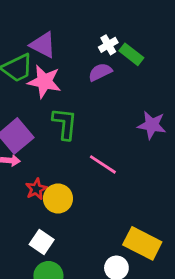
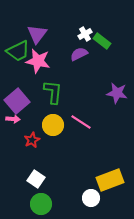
purple triangle: (43, 45) -> (37, 34), turned 40
yellow circle: (58, 198) -> (53, 125), moved
yellow rectangle: (142, 243) -> (110, 180), turned -48

